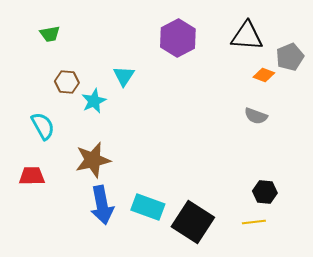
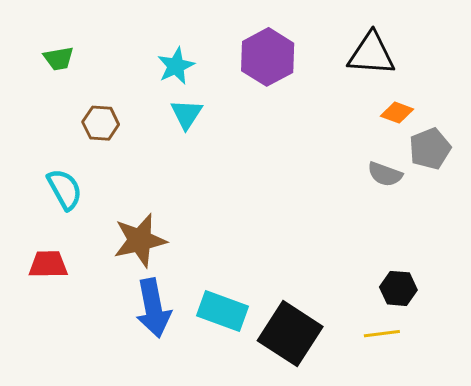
green trapezoid: (50, 34) -> (59, 58), moved
gray pentagon: (290, 57) -> (430, 149), moved
cyan star: (94, 101) -> (176, 66), moved

